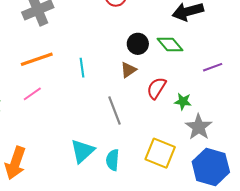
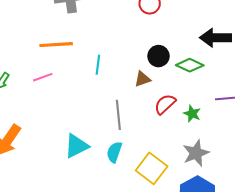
green diamond: (170, 44) -> (190, 65), turned -40
green star: (183, 101) -> (192, 114), moved
cyan semicircle: (113, 160) -> (114, 152), moved

